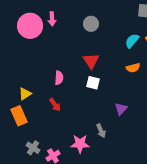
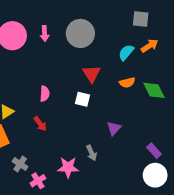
pink arrow: (52, 19) -> (45, 33), moved
gray circle: (91, 24) -> (80, 33), size x1.6
red triangle: (91, 61) -> (92, 74), moved
gray cross: (33, 148) -> (20, 164), moved

